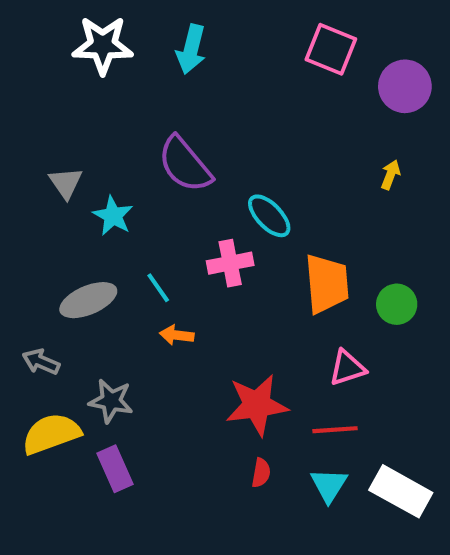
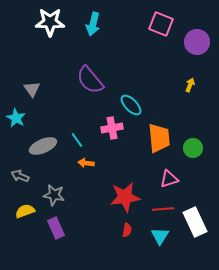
cyan star: (113, 216) -> (16, 118), moved
yellow semicircle: (51, 434) -> (25, 211), size x0.7
white rectangle: (401, 491) -> (195, 222), moved, turned 36

